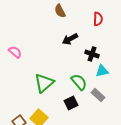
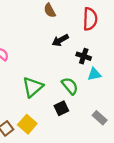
red semicircle: (98, 19) -> (90, 19), size x1.5
gray rectangle: (98, 95) -> (100, 118), moved

